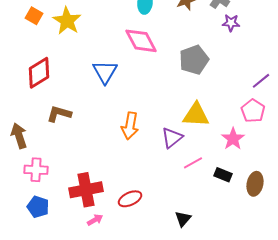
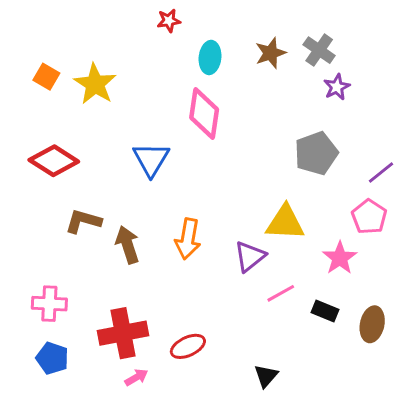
purple star: (231, 23) -> (337, 87), turned -30
pink diamond: (141, 41) -> (204, 113), turned 36
gray pentagon: (194, 60) -> (316, 153), moved
red diamond: (39, 73) -> (54, 161), turned 64
brown arrow: (19, 136) -> (127, 245), moved

